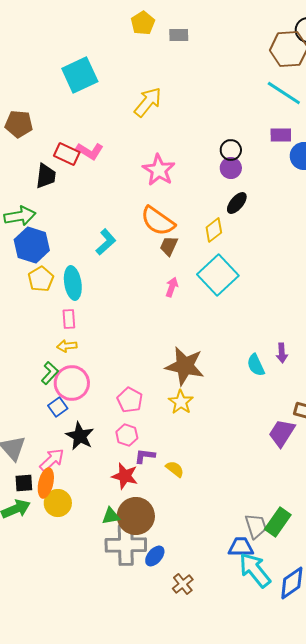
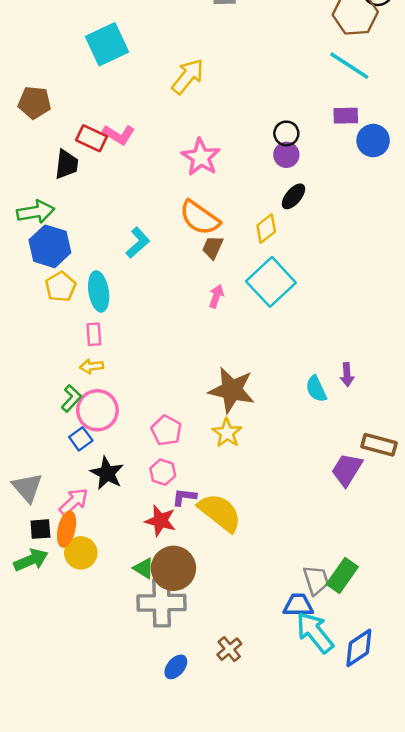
yellow semicircle: (175, 469) -> (220, 512), size x2.0
green triangle: (111, 516) -> (144, 568), turned 42
blue ellipse: (155, 556) -> (176, 667), moved

